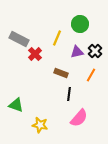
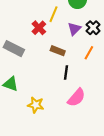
gray rectangle: (19, 39) -> (14, 49), moved
purple triangle: (77, 52) -> (74, 29), turned -32
red cross: (35, 54) -> (39, 28), moved

